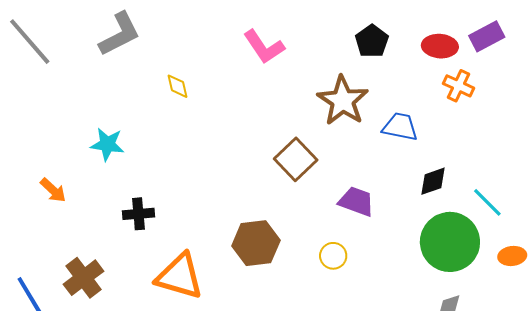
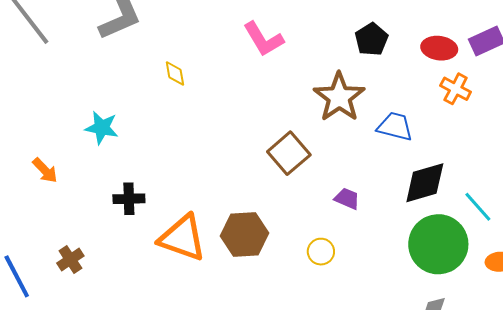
black diamond: (433, 181) -> (425, 183), size x1.5
purple trapezoid: (356, 201) -> (347, 199), size x0.7
orange triangle: (179, 276) -> (182, 238), moved
brown cross: (83, 278) -> (70, 259), size x0.7

